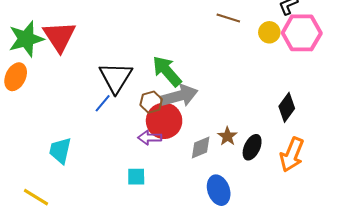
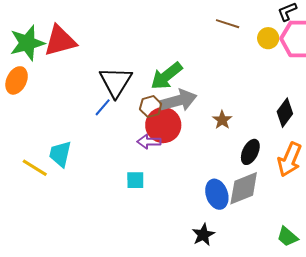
red triangle: (59, 36) -> (60, 41), turned 48
green arrow: (167, 71) -> (166, 76), turned -88
brown star: (227, 136) -> (222, 120), moved
gray diamond: (201, 147) -> (244, 188), moved, size x1.5
yellow line: (36, 197) -> (35, 168), moved

